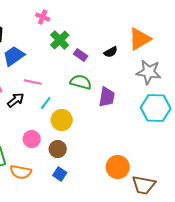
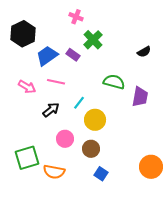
purple rectangle: (81, 55) -> (73, 55), moved
pink line: (33, 82) -> (56, 82), moved
black arrow: (16, 100) -> (51, 110), moved
blue square: (60, 174) -> (101, 174), moved

